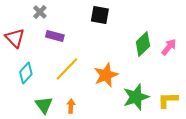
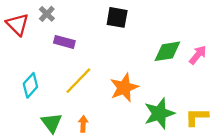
red triangle: (15, 38) -> (18, 24), moved
green diamond: (143, 44) -> (167, 51), turned 35

